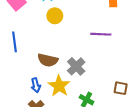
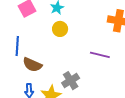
brown semicircle: (48, 60) -> (32, 65), moved

